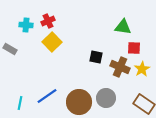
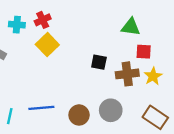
brown cross: (120, 67) -> (127, 74), turned -30
blue line: (47, 96) -> (41, 108), turned 30
brown circle: (79, 102) -> (79, 115), size x0.7

